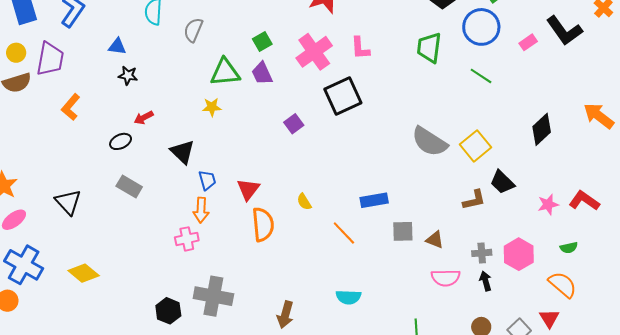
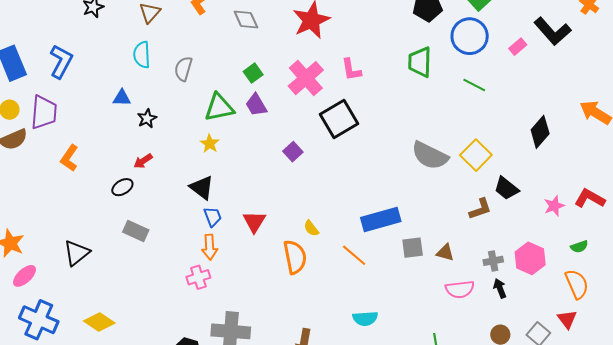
blue triangle: (117, 46) -> (122, 98), moved
black star: (128, 76) -> (147, 118), moved, turned -30
yellow star: (212, 107) -> (210, 144), turned -30
black triangle: (182, 152) -> (202, 188), moved
blue rectangle: (374, 200) -> (381, 220), size x1.4
black triangle: (68, 202) -> (77, 253), turned 40
orange semicircle: (263, 224) -> (295, 257), moved
orange semicircle: (563, 285) -> (577, 284), turned 32

